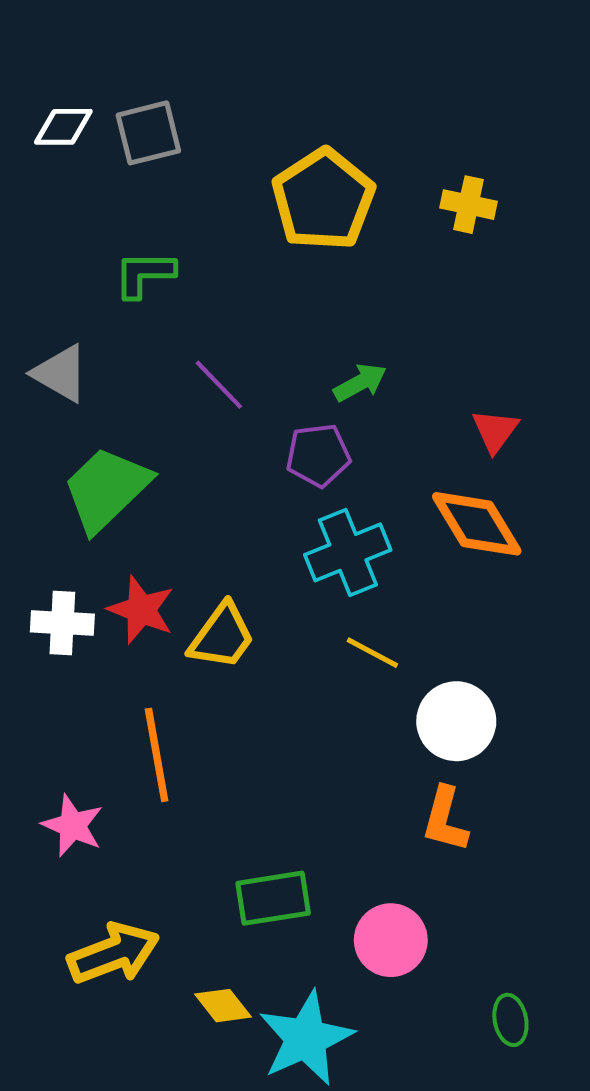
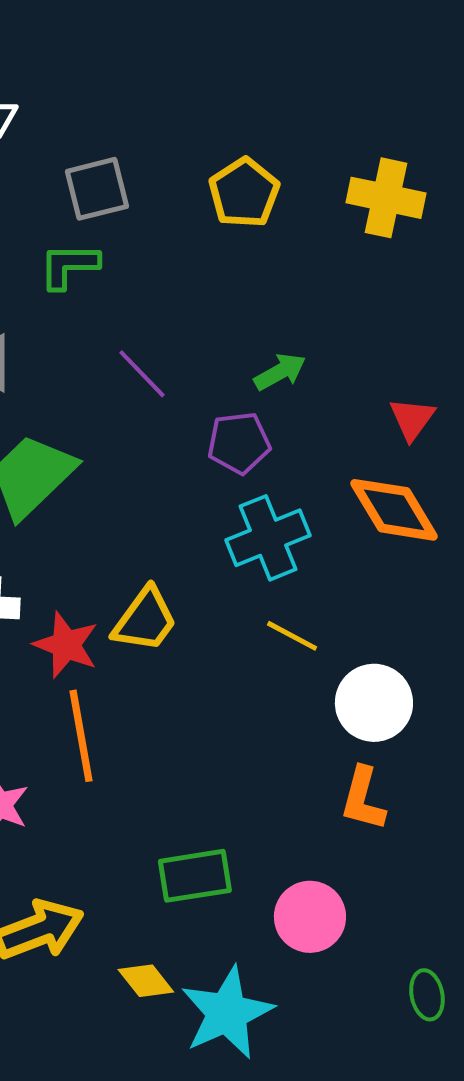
gray square: (148, 133) -> (97, 189), moved
yellow pentagon: (323, 199) -> (244, 193), size x0.7
yellow cross: (469, 205) -> (386, 198), size x1.4
red star: (141, 610) -> (66, 645), moved

